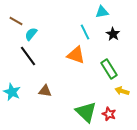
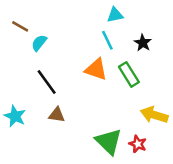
cyan triangle: (102, 12) -> (115, 15), moved
black line: (28, 56) -> (47, 82), moved
green rectangle: (109, 69) -> (129, 74), moved
yellow arrow: (122, 91) -> (154, 115), size x1.5

